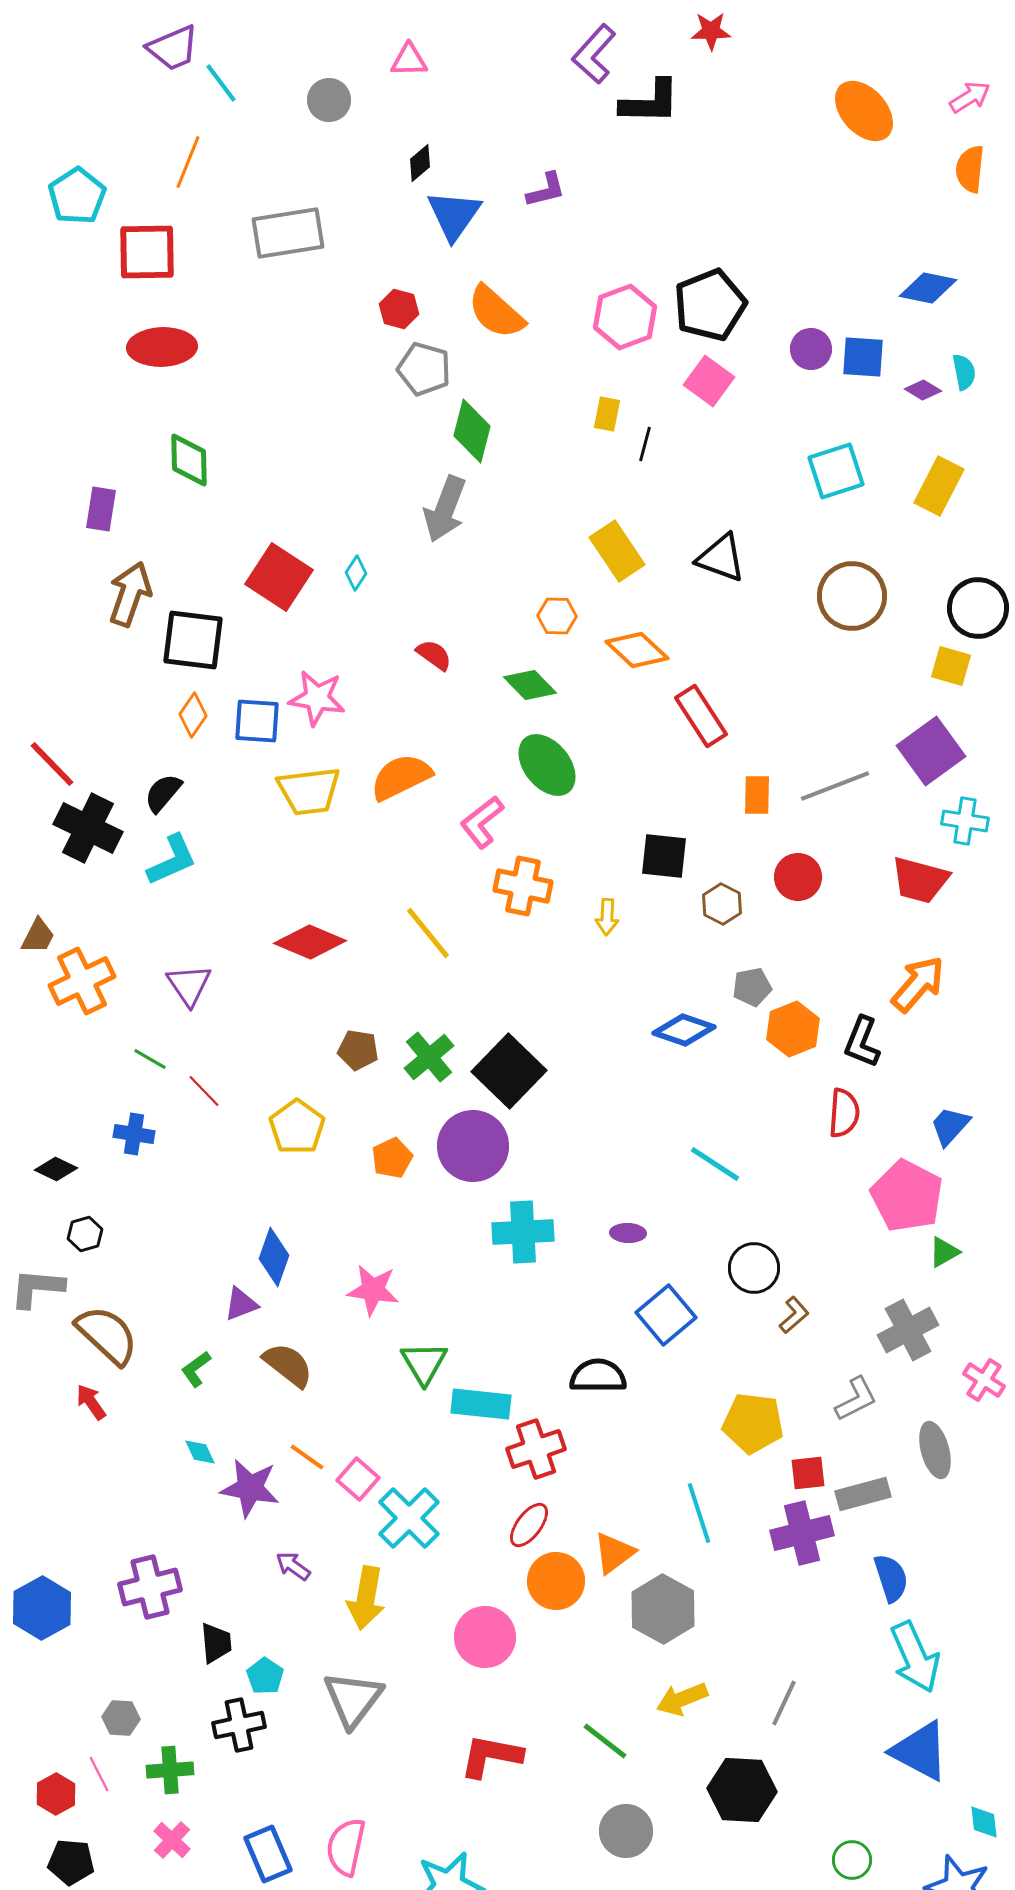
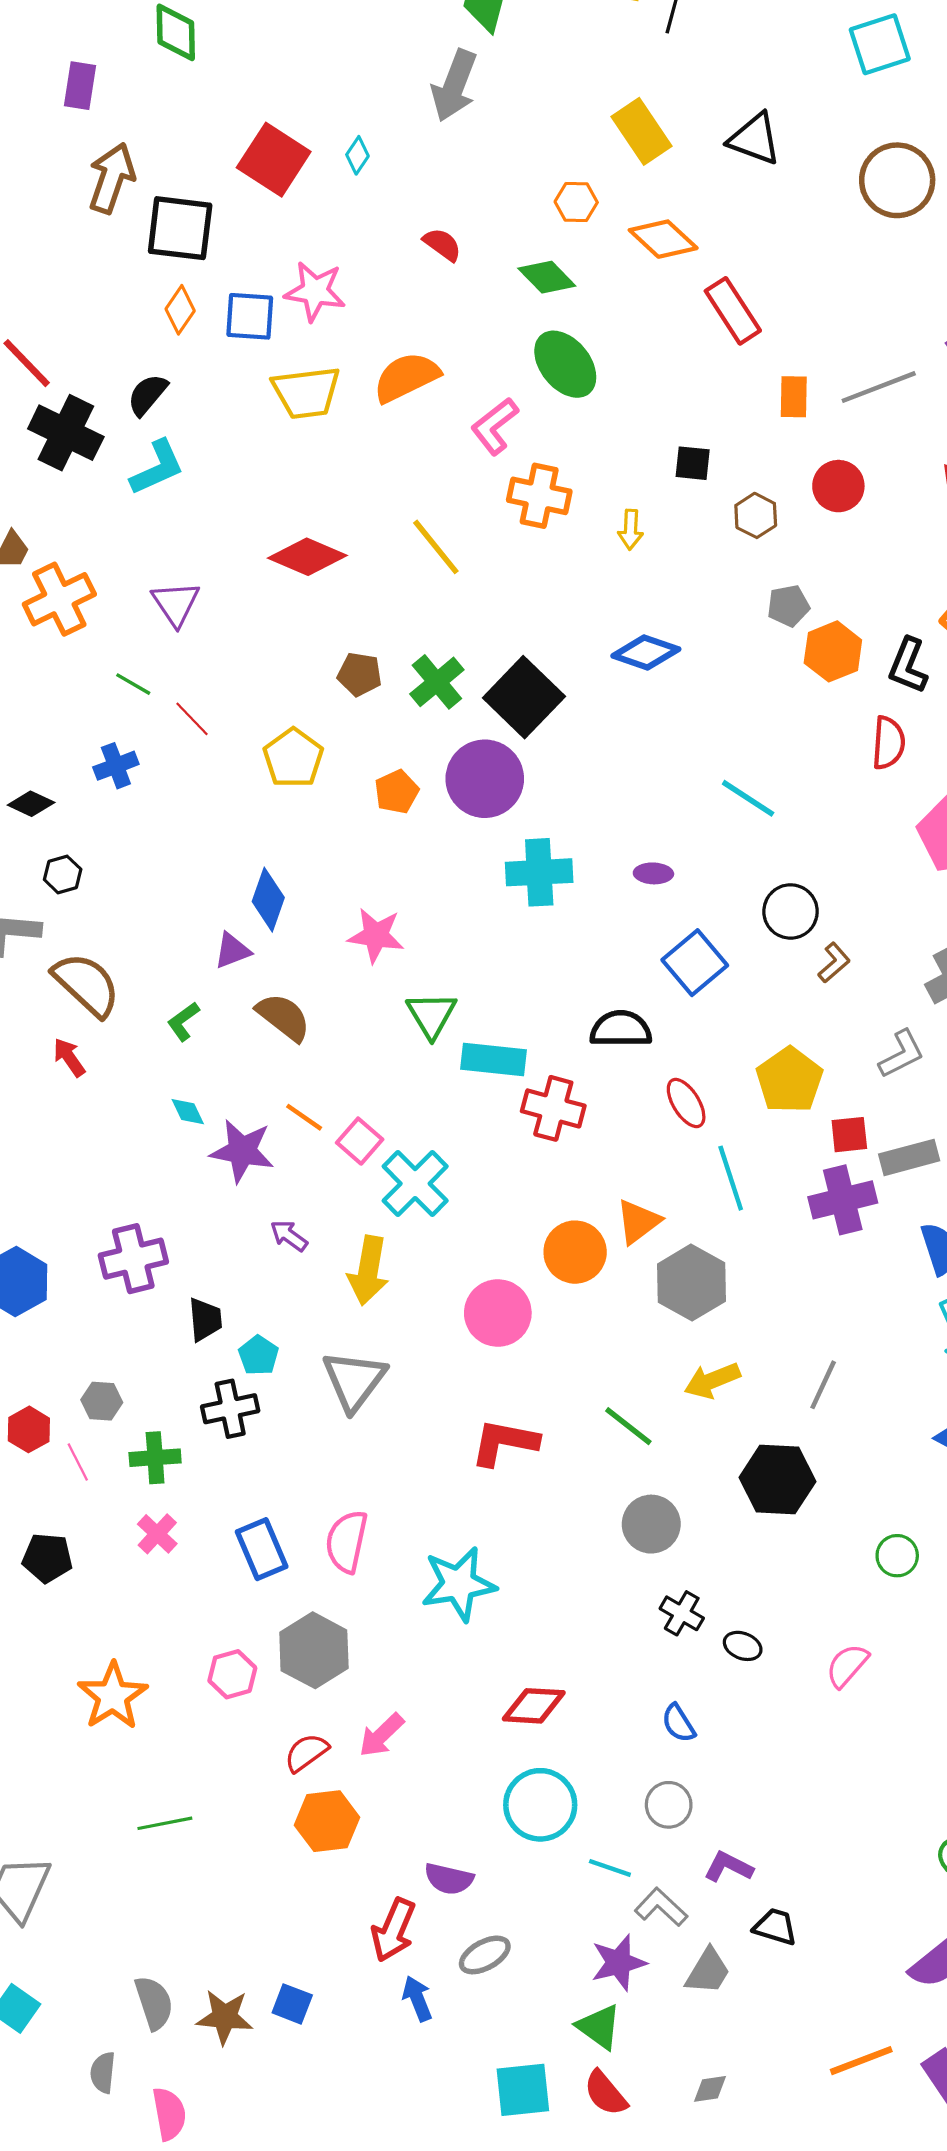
black square: (664, 856) -> (693, 463), size x0.7
blue diamond: (684, 1030) -> (646, 653), moved
blue cross: (134, 1134) -> (116, 766), turned -30
yellow pentagon: (753, 1423) -> (789, 1080), turned 30
red cross: (536, 1449) -> (553, 1108), turned 34
red ellipse: (529, 1525) -> (686, 1103), moved, turned -69
red hexagon: (56, 1794) -> (29, 1429), moved

